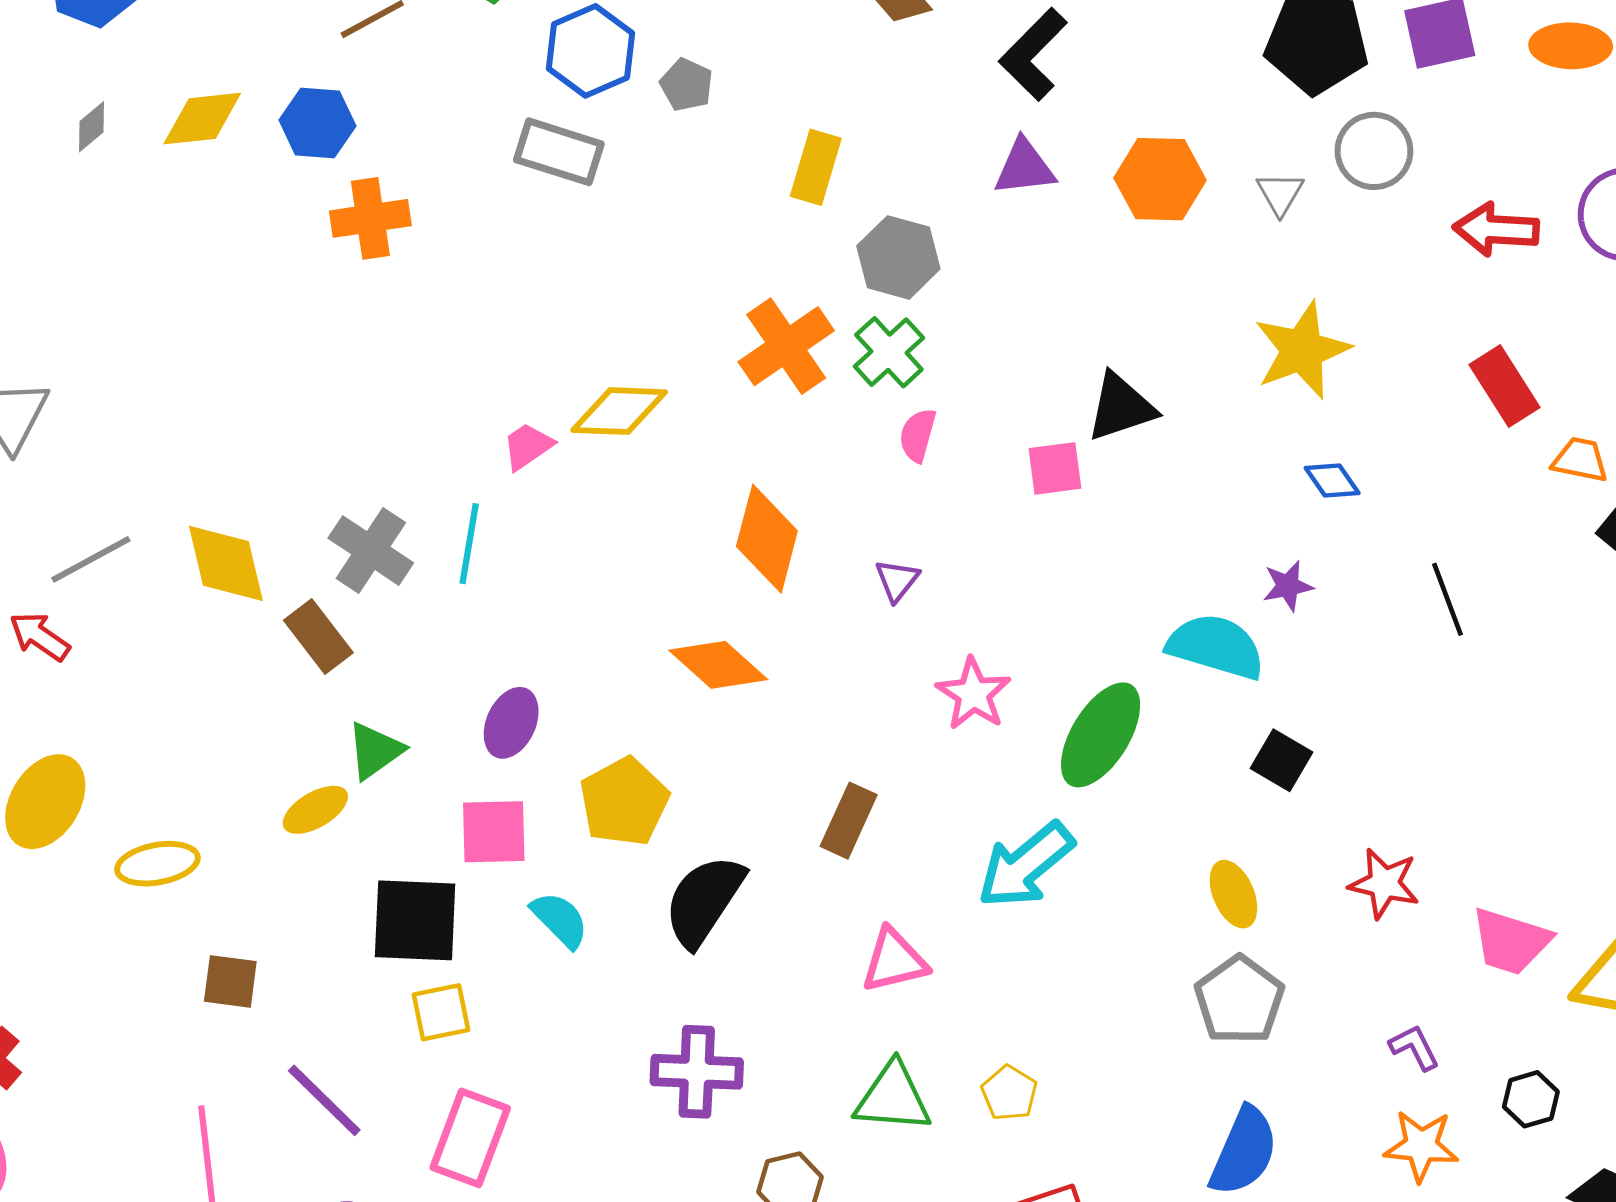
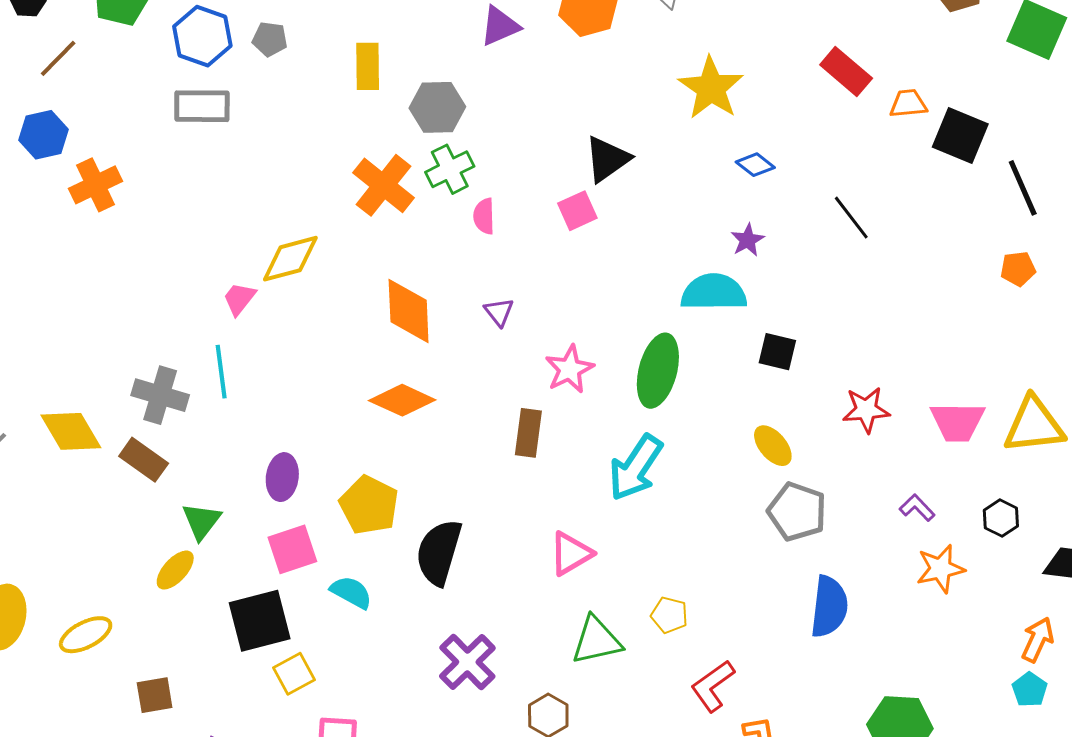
green cross: (889, 352) -> (450, 169), turned 33
pink star: (973, 694) -> (569, 369), turned 30
brown rectangle: (849, 821) -> (528, 433), moved
purple cross: (697, 1072) -> (467, 662), turned -30

